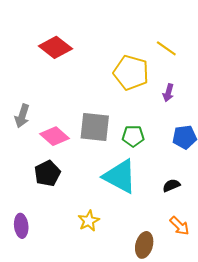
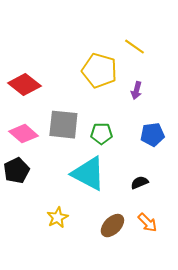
red diamond: (55, 47) -> (24, 85), moved
brown ellipse: (144, 245) -> (112, 226), moved, turned 30

